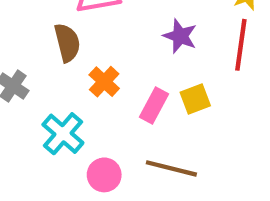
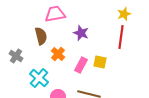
purple star: (180, 36) -> (81, 33), moved
yellow square: (195, 99) -> (100, 62), turned 32

